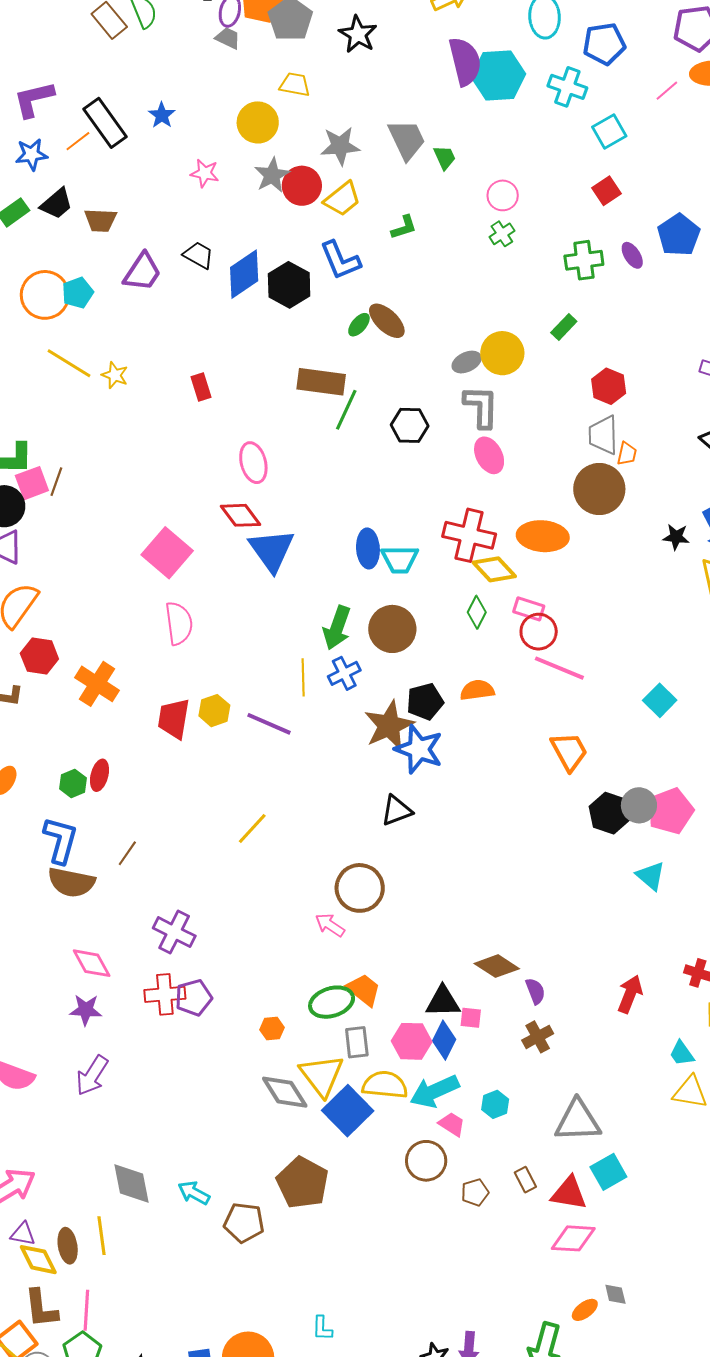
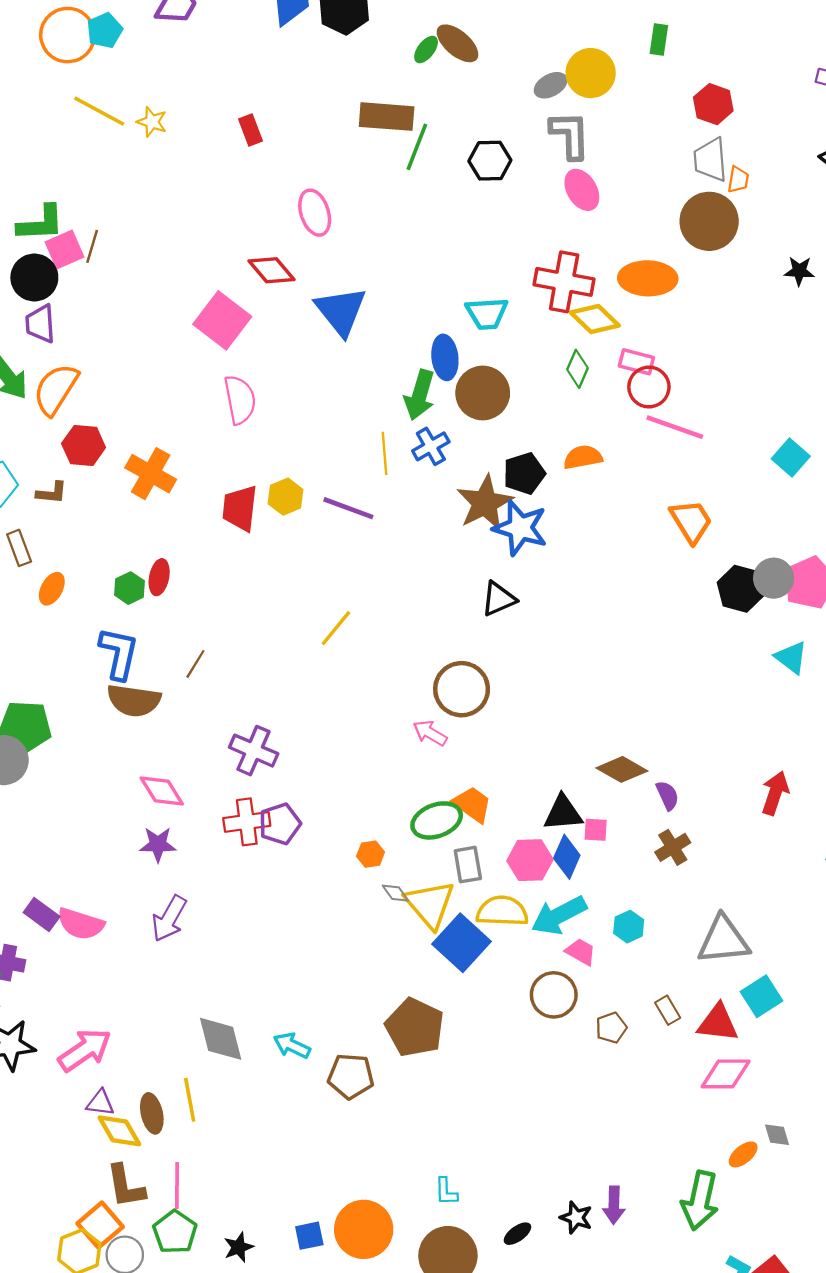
green rectangle: (564, 327) -> (659, 40), turned -32
red diamond: (240, 515) -> (272, 270), moved
blue ellipse: (368, 548) -> (445, 357), moved
gray diamond: (285, 1092) -> (395, 893), moved, size x0.5

